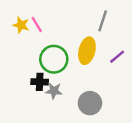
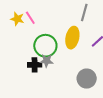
gray star: (54, 91) -> (47, 61), moved
gray circle: (90, 103) -> (87, 79), moved

